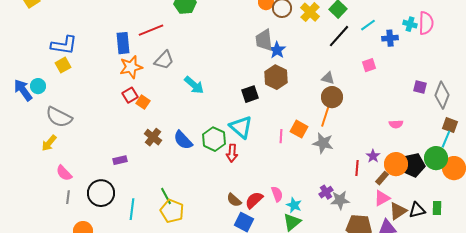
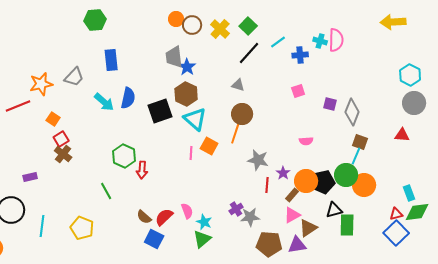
red line: (151, 30) -> (18, 106), moved
blue rectangle: (123, 43) -> (111, 60), moved
pink square: (369, 65) -> (298, 91), moved
gray triangle: (328, 78) -> (238, 85), moved
black square: (250, 94) -> (160, 111), size x1.4
red square: (130, 95) -> (61, 139), moved
cyan triangle: (241, 127) -> (195, 119), moved
blue semicircle: (183, 140) -> (128, 98), moved, turned -125
gray star: (323, 143) -> (258, 160), moved
green line: (166, 196) -> (106, 191), moved
green rectangle: (437, 208) -> (347, 225), size x1.5
black triangle: (417, 210) -> (334, 210), moved

